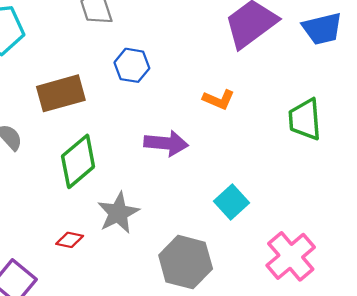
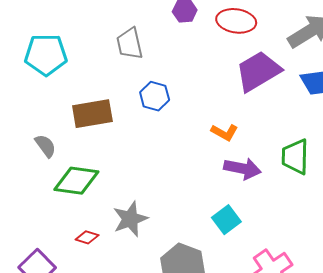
purple arrow: (166, 143) -> (242, 169), moved
green diamond: (78, 161) -> (76, 181), moved, turned 42

